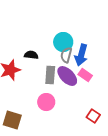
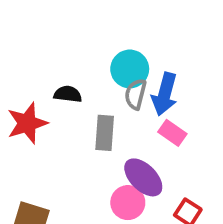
purple ellipse: (67, 76) -> (143, 177), moved
pink circle: (46, 102) -> (128, 203), moved

